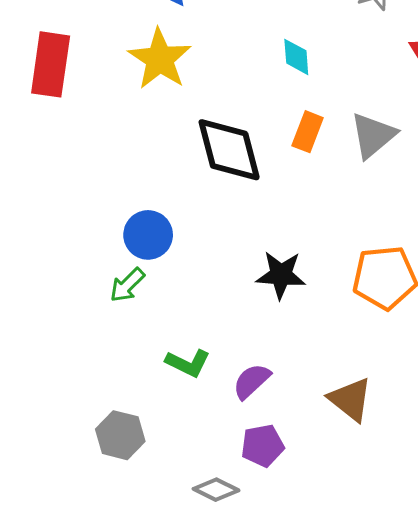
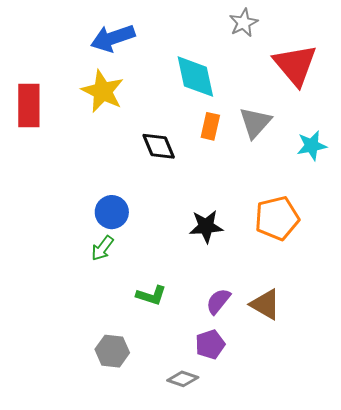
cyan diamond: (296, 57) -> (195, 77), size x1.8
black diamond: (229, 150) -> (159, 146), size x0.7
purple semicircle: (252, 381) -> (218, 301), moved

